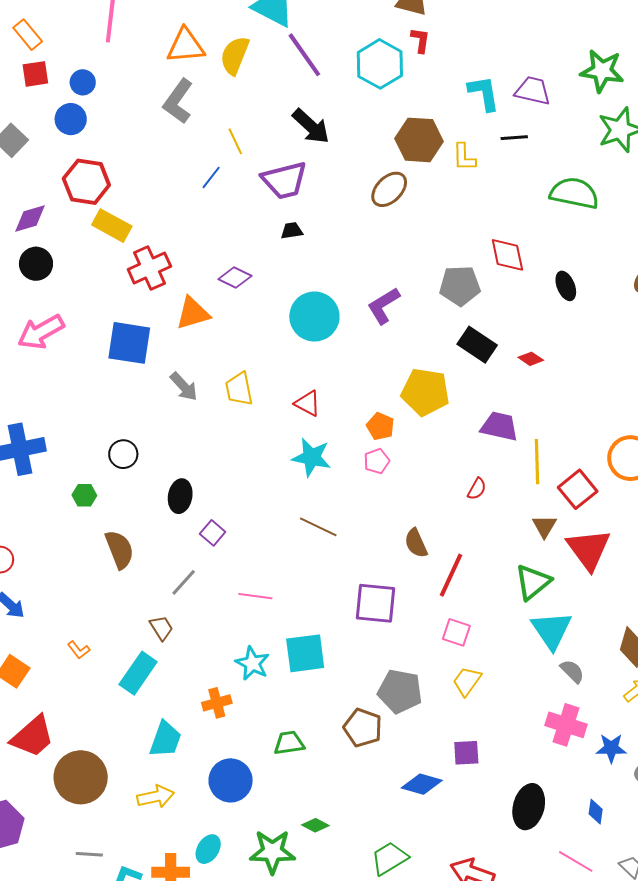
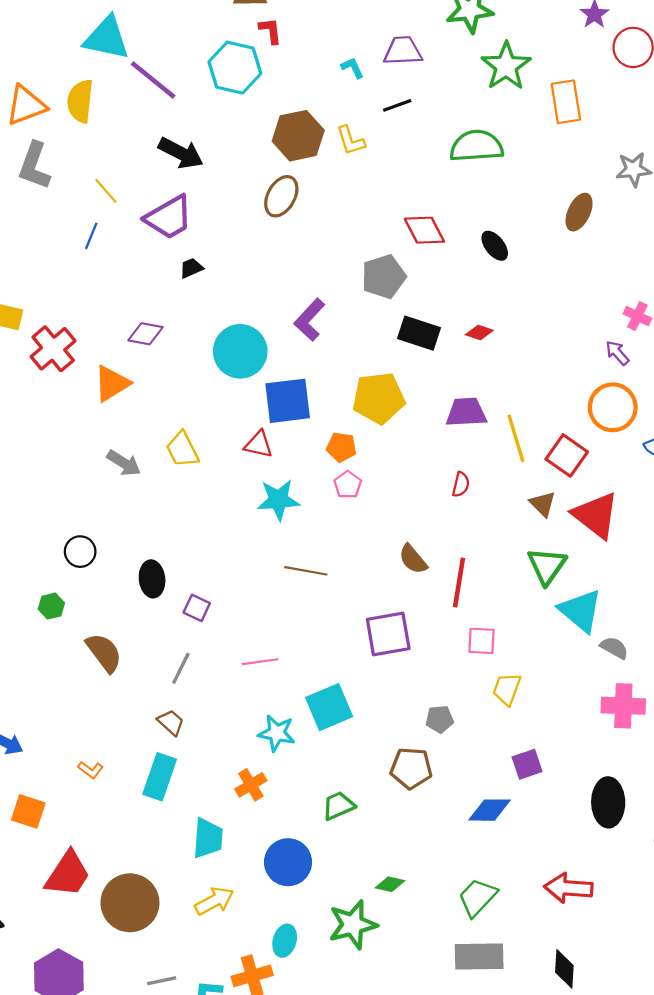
cyan L-shape: (484, 93) -> (352, 68), size x0.6
blue square: (129, 343) -> (288, 401), moved
gray pentagon: (400, 691) -> (440, 719), size x0.6

